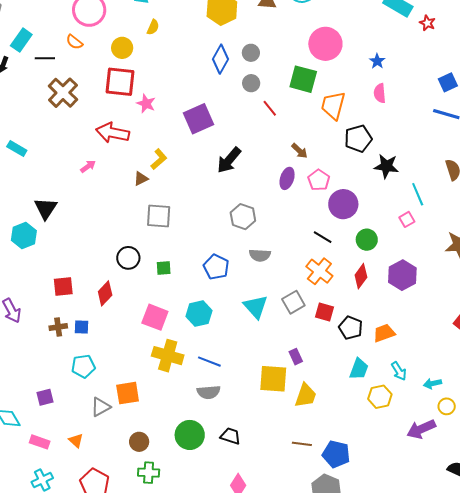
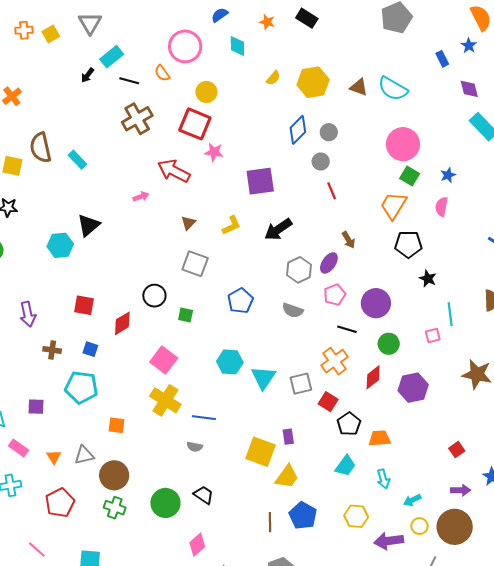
yellow semicircle: (153, 27) -> (273, 78), moved
green square: (303, 79) -> (410, 176), moved, size x0.7
pink star: (146, 104) -> (214, 152), turned -30
yellow L-shape: (159, 159) -> (231, 225), moved
black star: (386, 166) -> (428, 279), size x0.7
brown triangle: (141, 179) -> (188, 223), turned -35
pink pentagon: (319, 180) -> (335, 295), moved
gray hexagon: (243, 217) -> (299, 270), moved
black line: (323, 237) -> (347, 329), turned -30
gray semicircle: (260, 255) -> (293, 310), moved
blue pentagon: (216, 267) -> (240, 301), moved
cyan hexagon: (199, 314) -> (230, 362), moved
brown cross: (58, 327) -> (52, 350), moved
blue line: (209, 362) -> (204, 418), turned -30
cyan pentagon: (83, 366) -> (81, 387), size x1.4
cyan arrow: (432, 383) -> (412, 500), turned -30
gray semicircle: (209, 392) -> (195, 447), size x0.7
orange square: (128, 393) -> (116, 425), size x0.7
yellow hexagon: (380, 397) -> (356, 516), moved
gray triangle: (101, 407) -> (84, 455), moved
green circle: (190, 435) -> (165, 503), moved
brown circle: (139, 442) -> (114, 475), size x1.5
brown line: (302, 444) -> (270, 522), turned 66
blue pentagon: (336, 454) -> (303, 516), moved

